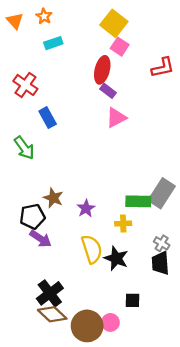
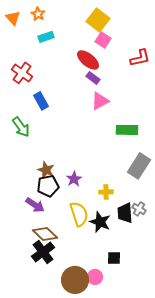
red ellipse: (102, 70) -> (88, 60), turned -65
green rectangle: (138, 201) -> (127, 130), moved
black pentagon: (32, 217) -> (48, 186), moved
black trapezoid: (160, 263) -> (125, 213), moved
brown diamond: (52, 314) -> (45, 234), moved

